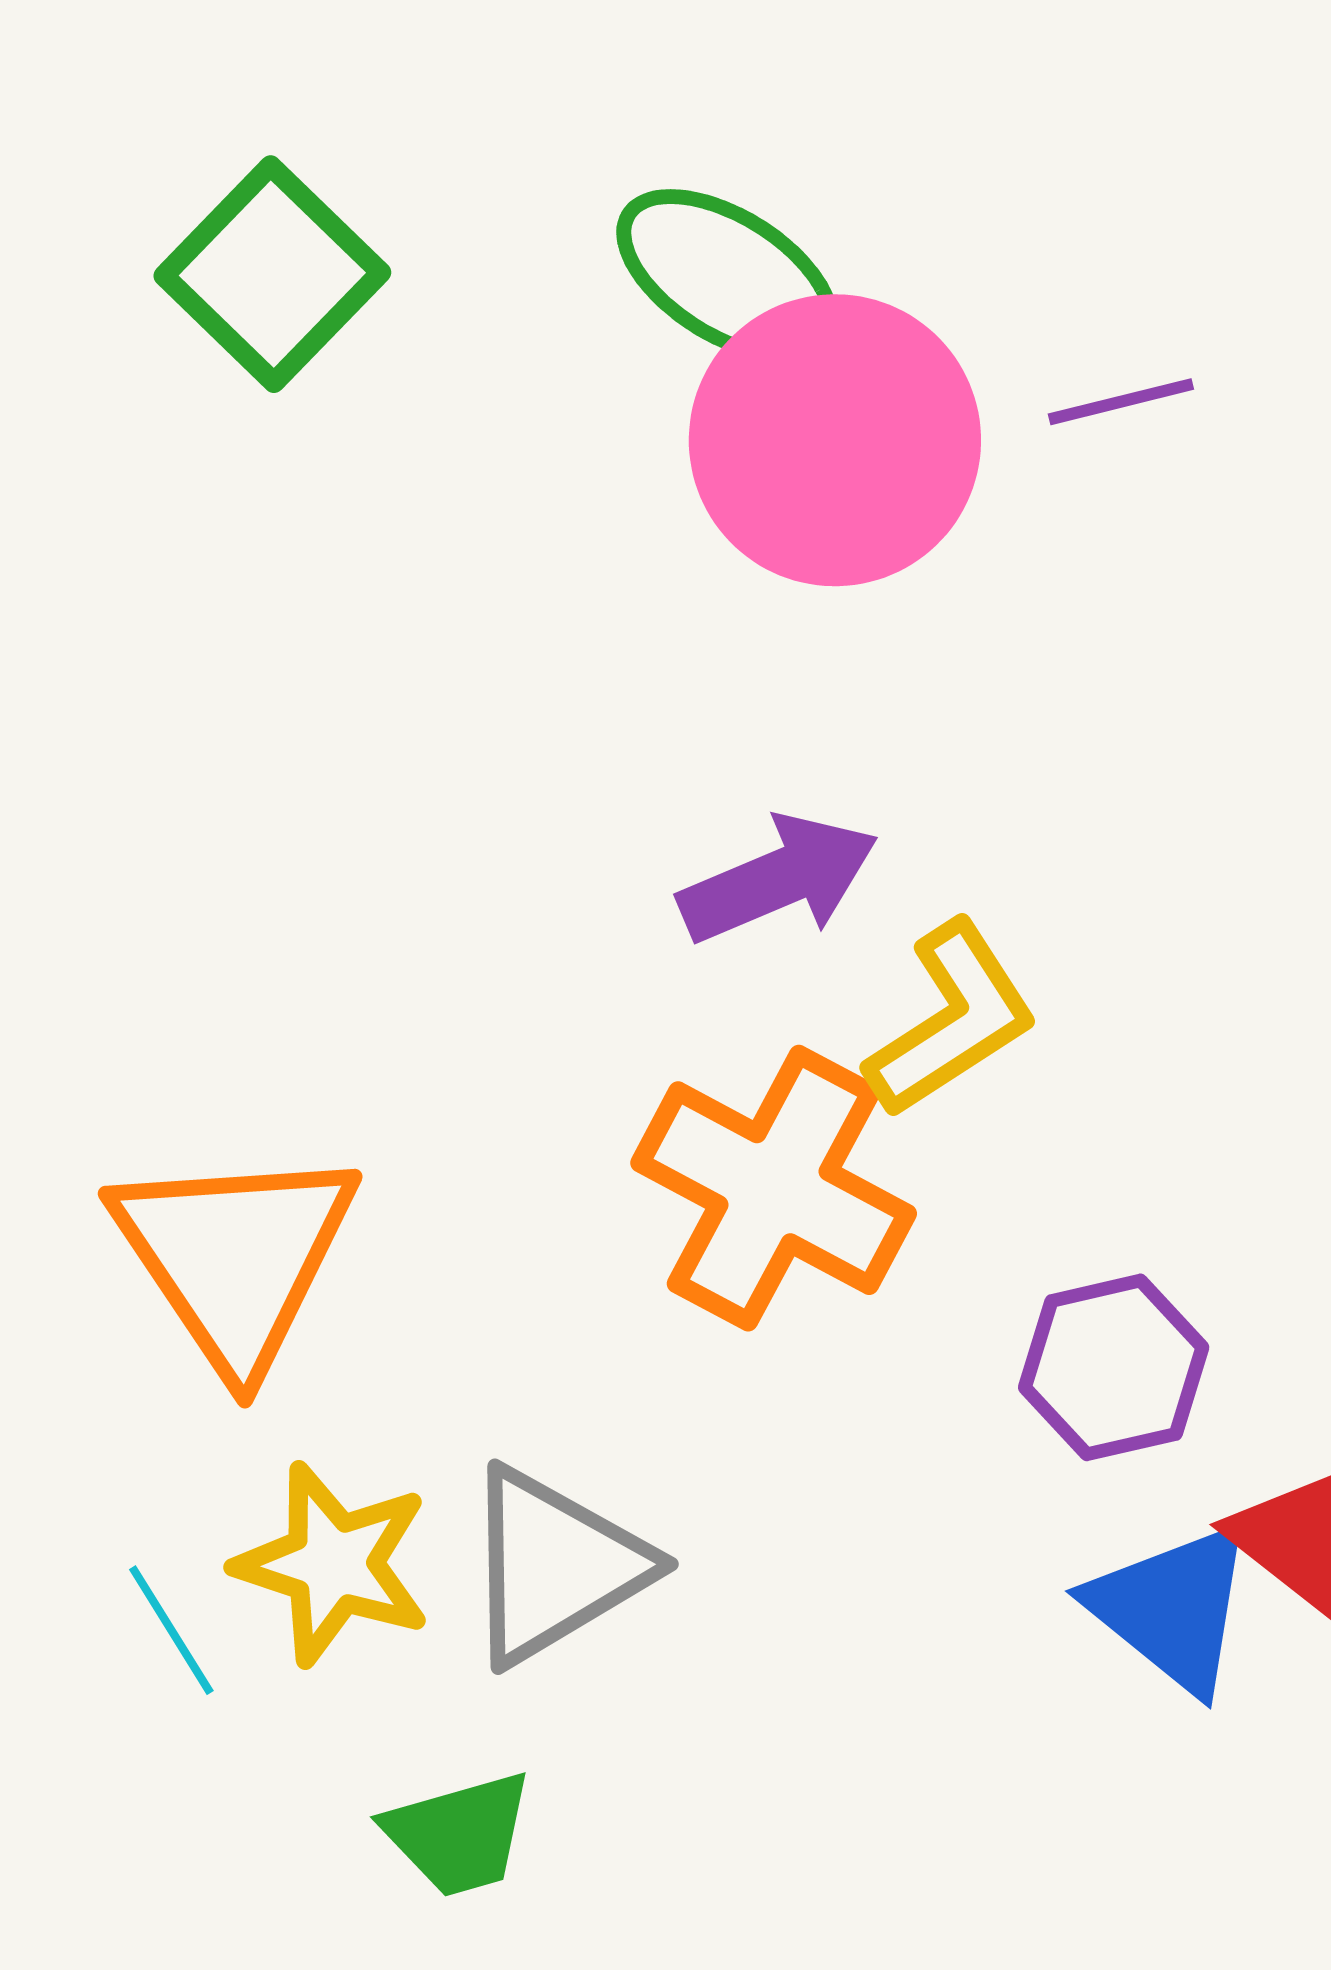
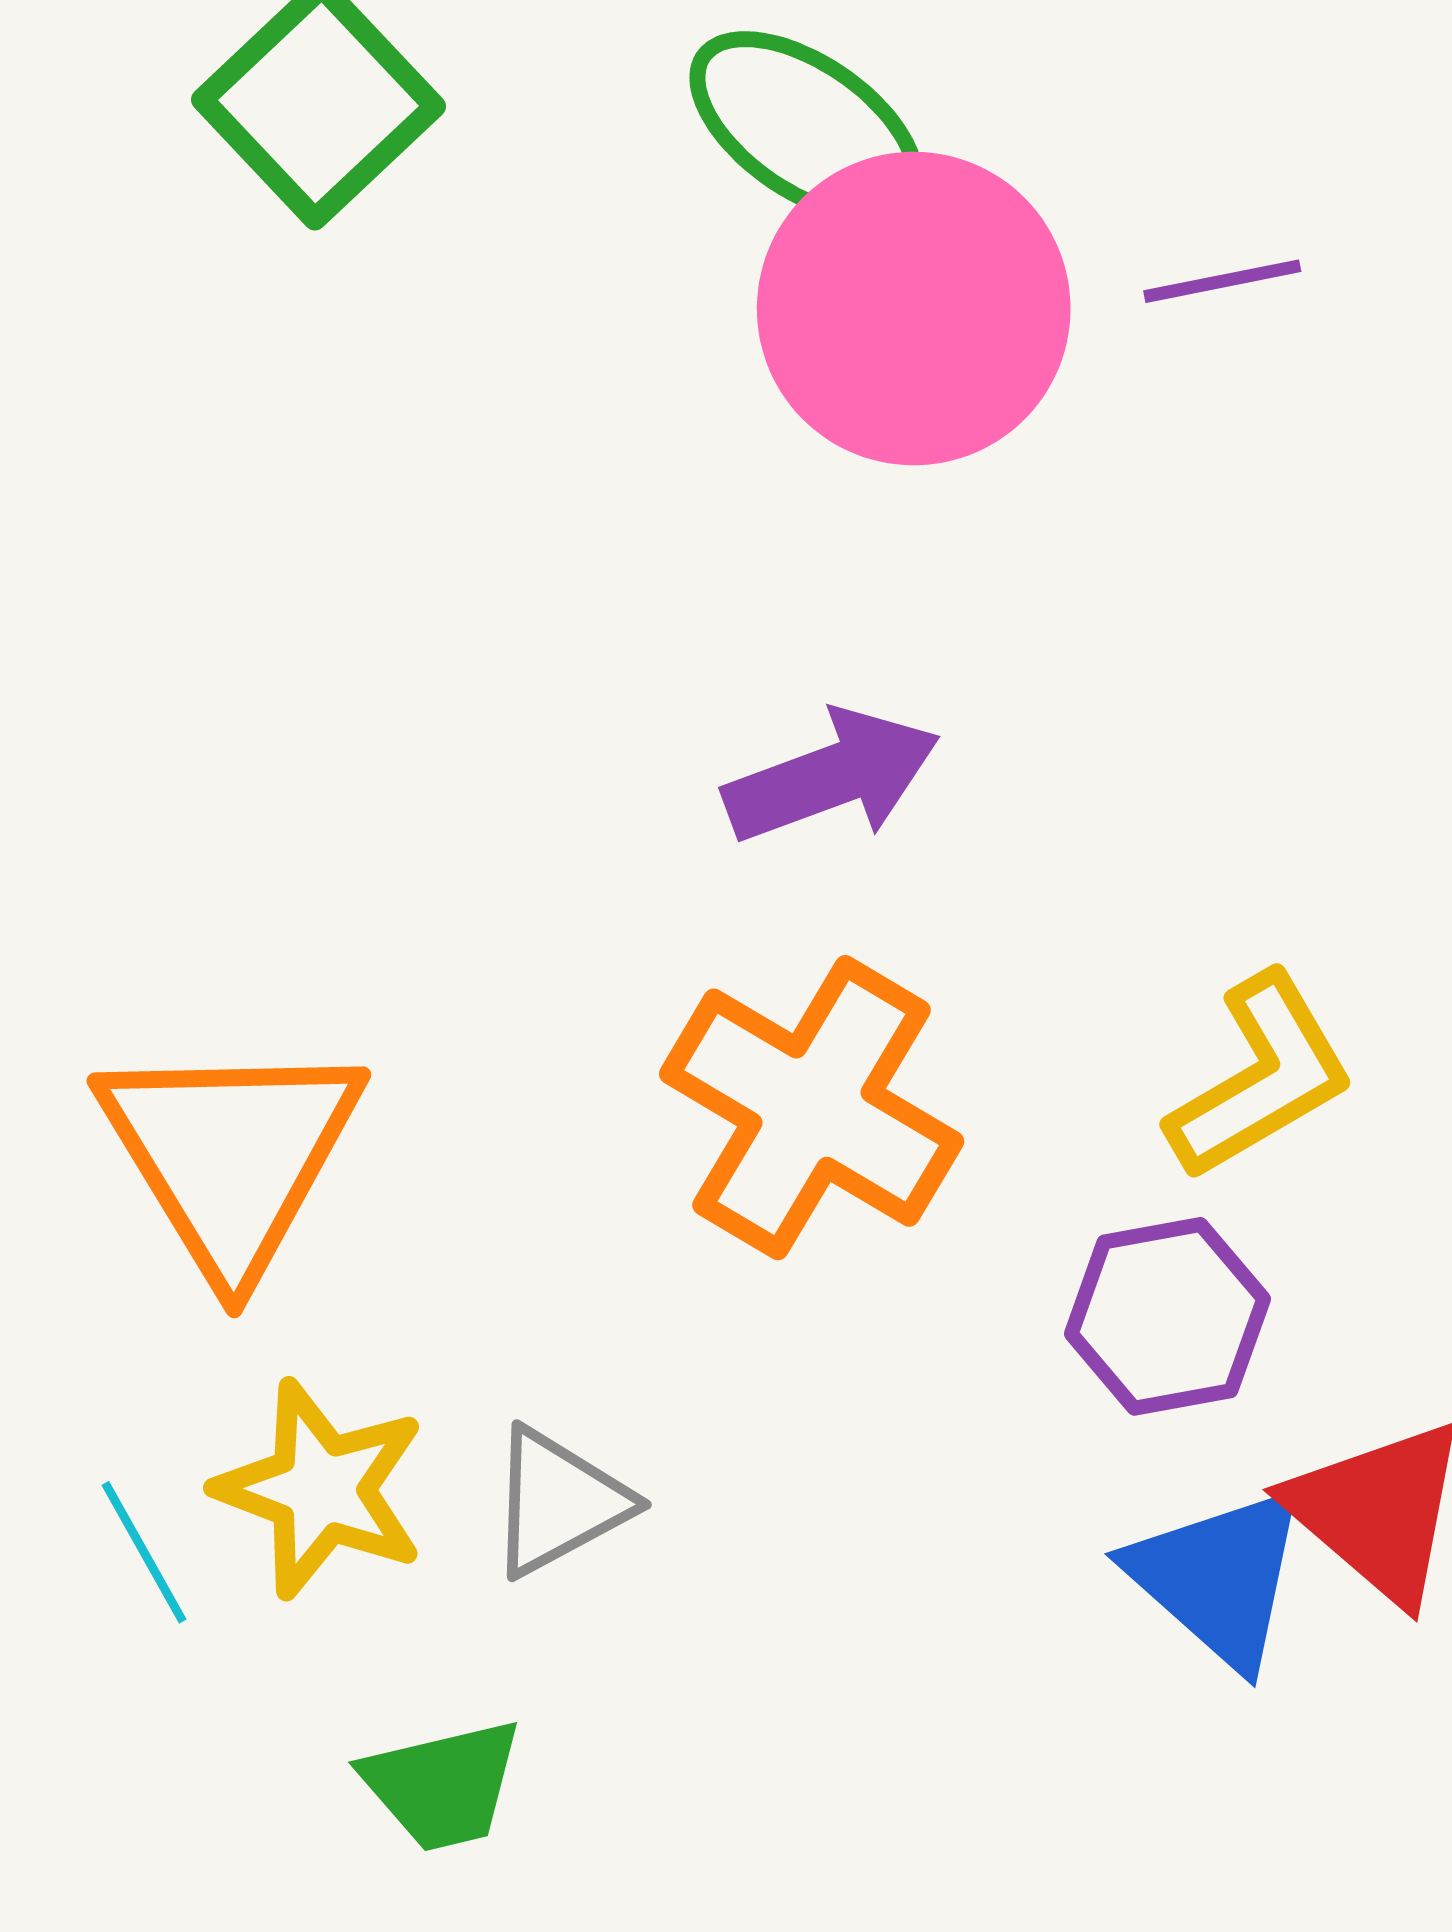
yellow L-shape: (952, 1020) -> (1261, 1077), moved
gray triangle: (555, 1566) -> (559, 1502), size x0.7

